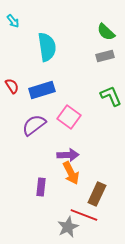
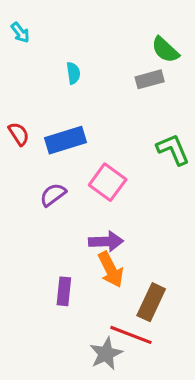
cyan semicircle: (47, 47) -> (73, 73), size x0.5
gray rectangle: (105, 56) -> (150, 79), moved
purple semicircle: (34, 125) -> (53, 195), size x0.7

